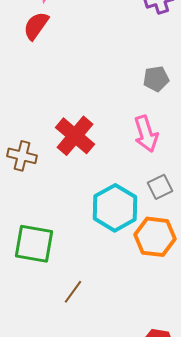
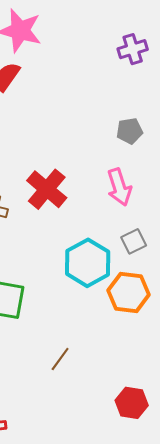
brown line: (73, 292) -> (60, 359), moved

